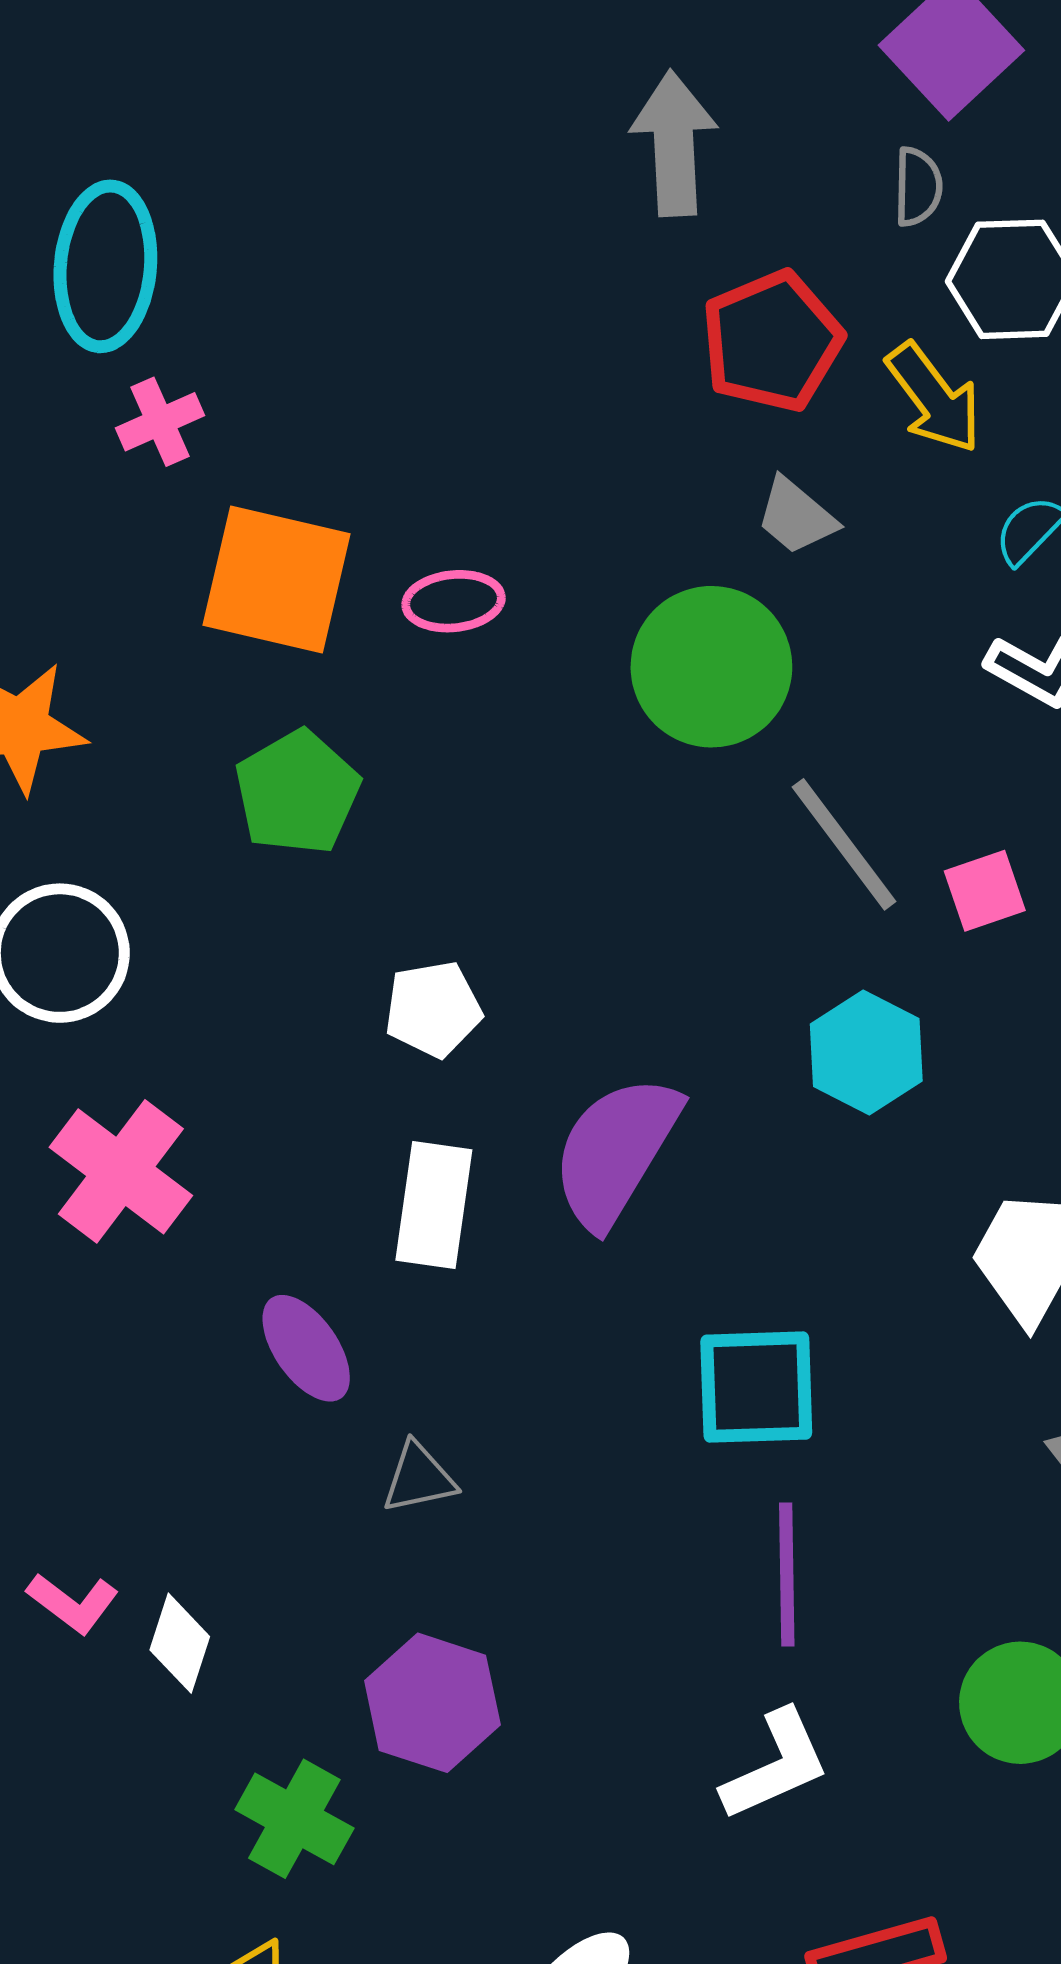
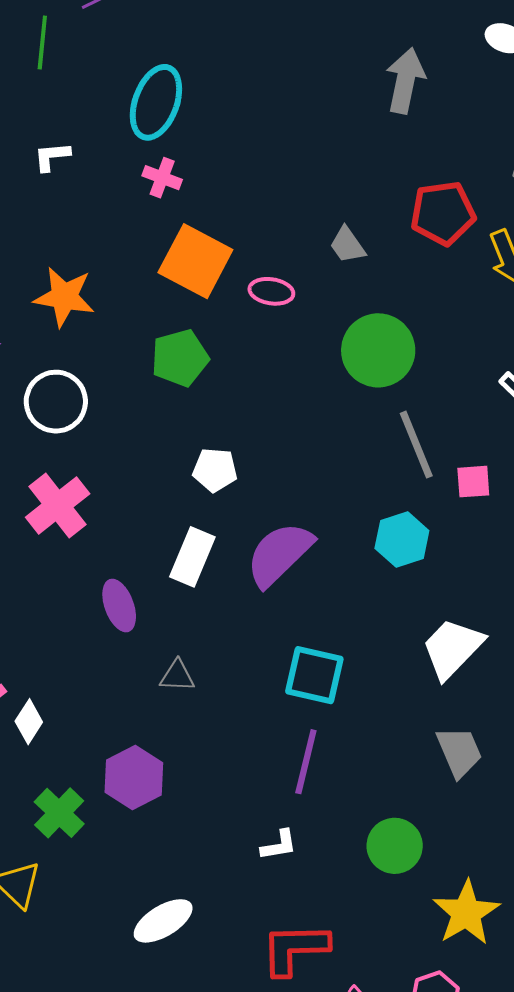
gray arrow: (674, 143) -> (405, 81), moved
pink cross: (160, 422) -> (162, 178), turned 30
gray trapezoid: (796, 516) -> (347, 245), moved
gray triangle: (419, 1478) -> (177, 676), moved
white L-shape: (776, 1765) -> (279, 845), size x0.7

